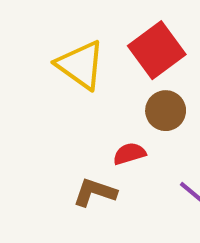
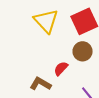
red semicircle: (129, 154) -> (61, 69), turned -42

